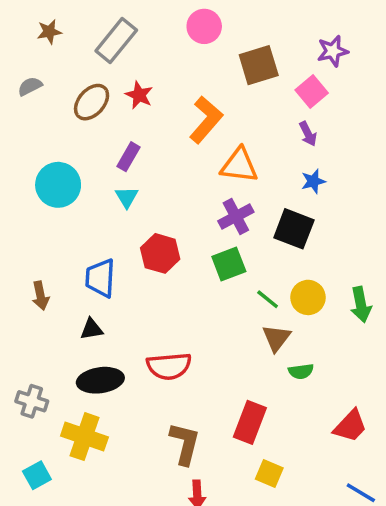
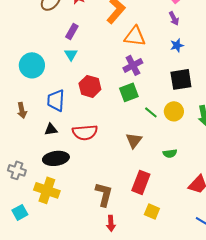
cyan circle: (58, 185) -> (32, 65), moved
black square: (294, 229) -> (181, 79), moved, turned -30
brown triangle: (276, 338) -> (134, 140), moved
red semicircle: (169, 366) -> (85, 132), moved

